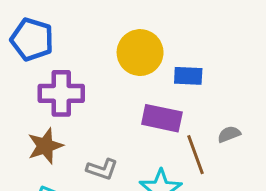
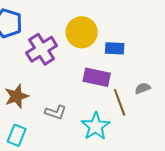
purple cross: (61, 93) -> (42, 49), moved, turned -32

